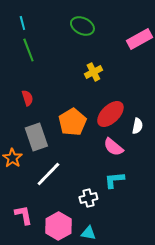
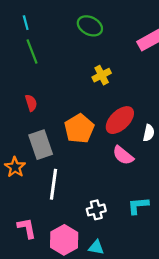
white line: (48, 174) -> (53, 184), turned -36
cyan L-shape: (114, 180) -> (138, 206), moved

